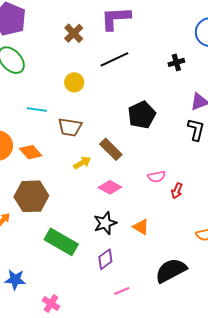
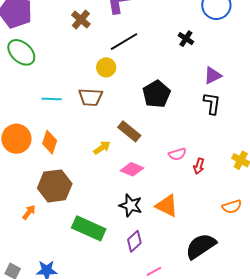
black cross: (176, 62) -> (186, 39), turned -35
yellow circle: (74, 82) -> (106, 67), moved
brown trapezoid: (70, 127) -> (91, 97), moved
orange diamond: (31, 152) -> (50, 142), turned 65
black star: (105, 223) -> (131, 205), turned -30
orange triangle: (141, 227) -> (167, 206), size x1.4

